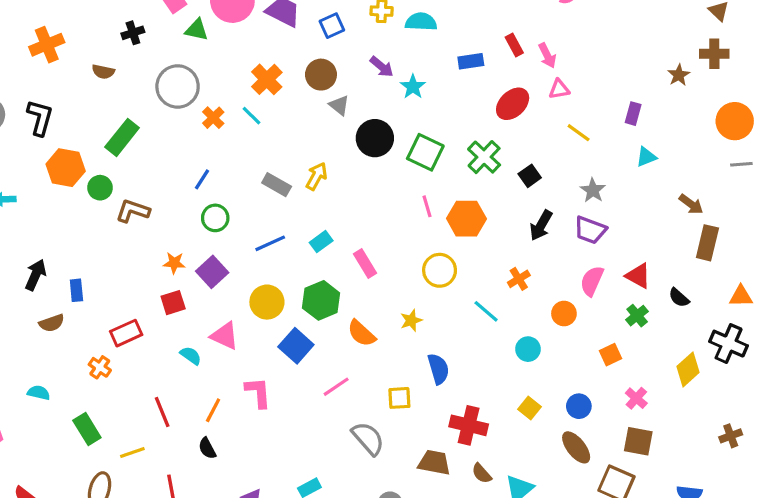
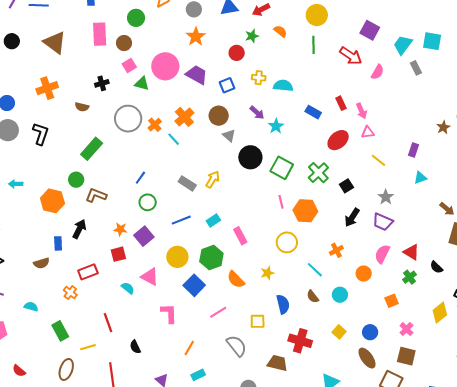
blue rectangle: (471, 61) -> (313, 112), turned 35
orange cross: (213, 118) -> (155, 125), moved
orange hexagon: (66, 168) -> (52, 201), moved
black arrow: (36, 275) -> (79, 229), moved
orange line: (213, 410) -> (189, 348), moved
brown semicircle: (482, 473) -> (313, 297), moved

